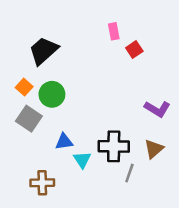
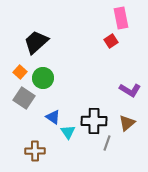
pink rectangle: (114, 31) -> (121, 18), moved, size x1.5
blue triangle: (64, 142) -> (53, 117), turned 42

